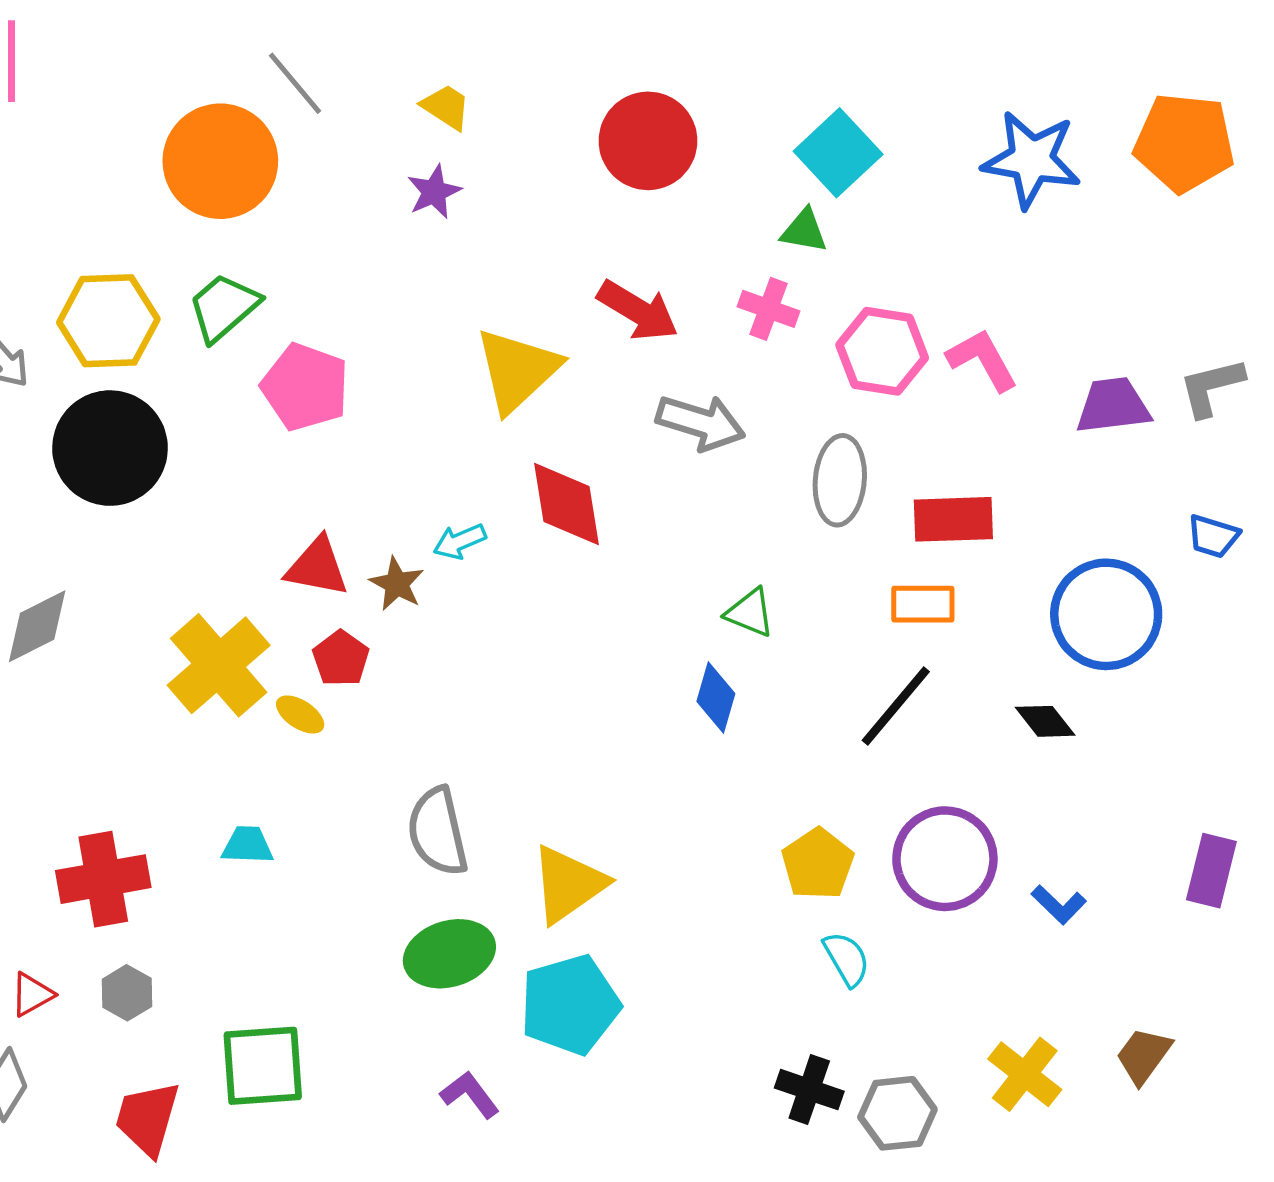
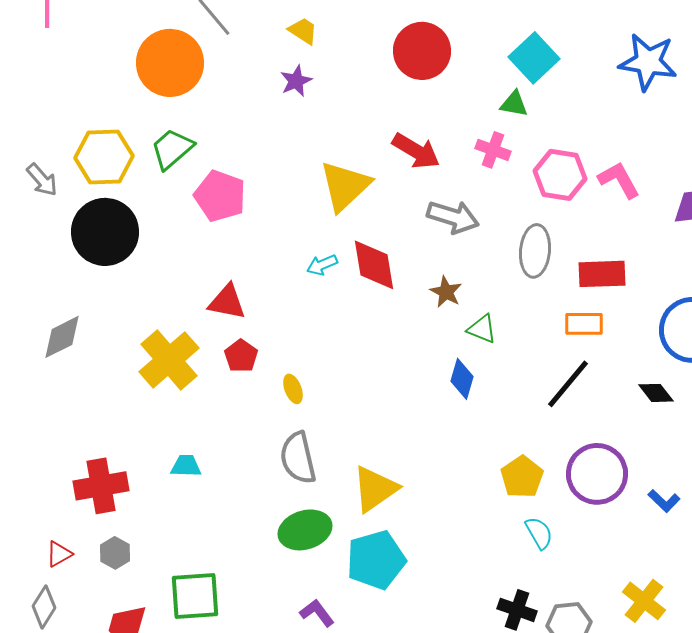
cyan arrow: (460, 541) -> (322, 265), moved
brown star: (397, 584) -> (446, 292), moved
yellow ellipse: (300, 714) -> (293, 389), moved, turned 36

